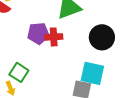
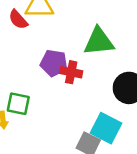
green square: (19, 72) -> (18, 104), turned -36

